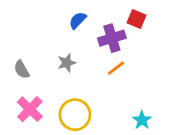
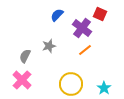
purple cross: (112, 38) -> (82, 28), turned -36
gray semicircle: (22, 70) -> (25, 56), moved, turned 56
yellow circle: (75, 115) -> (71, 84), moved

